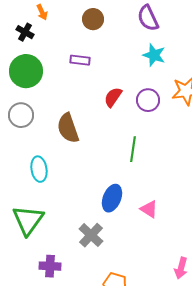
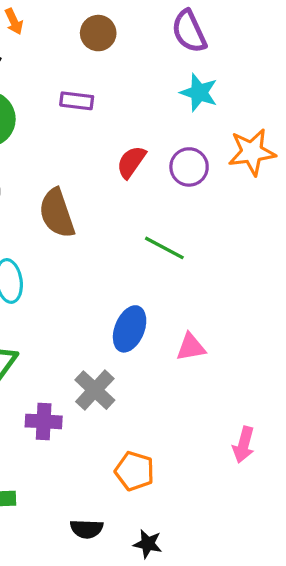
green line: (133, 149) -> (164, 248), turned -70
pink triangle: (149, 209) -> (191, 347), turned -42
purple cross: (50, 266) -> (44, 421), moved

